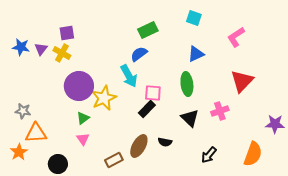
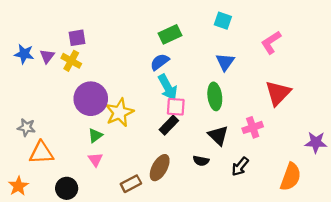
blue triangle: (196, 54) -> (225, 62), turned -30
cyan arrow: (129, 76) -> (168, 87), moved
black semicircle: (165, 142) -> (201, 161), moved
orange star: (19, 152) -> (18, 186), moved
black arrow: (209, 155) -> (240, 166), moved

